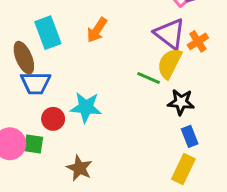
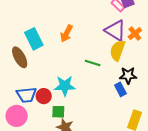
green line: (149, 78) -> (93, 63), moved
blue trapezoid: (36, 83) -> (26, 95), moved
blue rectangle: (190, 136) -> (120, 89), moved
green square: (34, 144) -> (58, 112), moved

